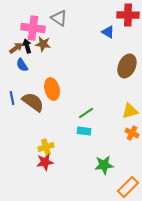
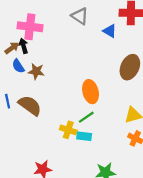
gray triangle: (59, 18) -> (80, 16), moved
brown star: (43, 44) -> (36, 71), moved
orange ellipse: (52, 89) -> (91, 92), moved
yellow cross: (46, 147) -> (68, 130), moved, turned 35

